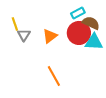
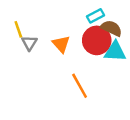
orange triangle: (50, 36) -> (61, 44), turned -35
orange line: (54, 76) -> (80, 86), moved

